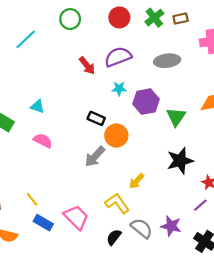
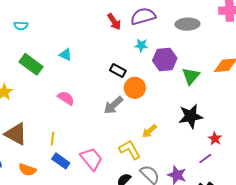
pink semicircle: (43, 141) -> (66, 98), moved
yellow line: (32, 199) -> (53, 139), turned 40

